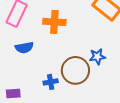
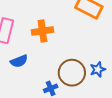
blue star: (97, 57) -> (98, 69), moved

